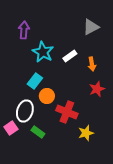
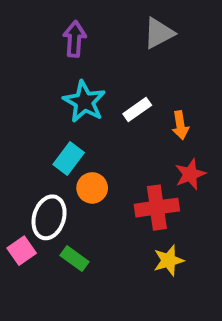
gray triangle: (91, 27) -> (159, 33), moved
purple arrow: (24, 30) -> (74, 39), moved
red cross: (67, 112) -> (157, 208), moved, turned -30

